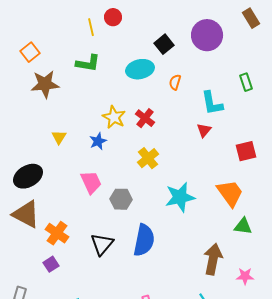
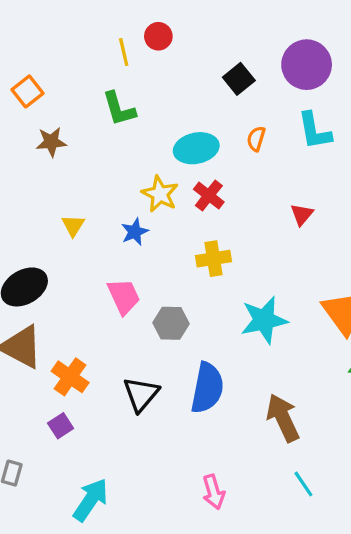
green L-shape: (88, 63) -> (119, 109), turned 65
cyan ellipse: (140, 69) -> (196, 148), moved
brown star: (45, 84) -> (51, 142), size x0.7
cyan L-shape: (212, 103) -> (314, 131), moved
yellow cross: (148, 158) -> (214, 259), turned 30
brown arrow: (213, 259) -> (283, 418), moved, turned -36

